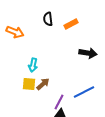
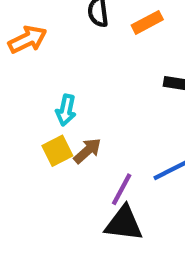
orange arrow: (15, 32) -> (27, 40), turned -48
yellow square: (29, 84) -> (57, 151), turned -32

